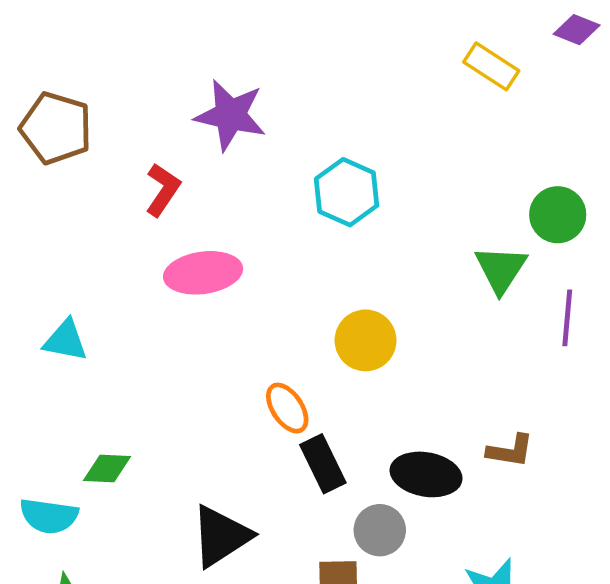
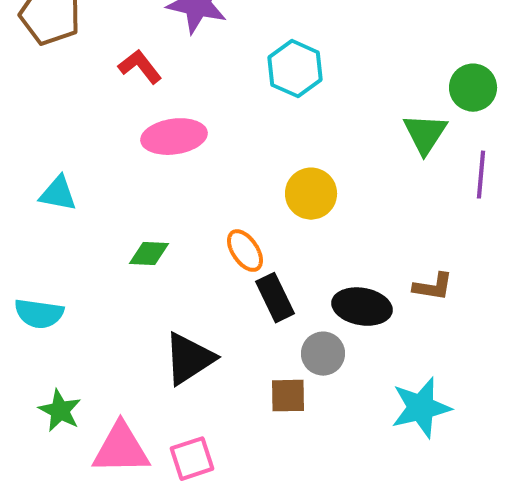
red L-shape: (163, 190) -> (140, 67), turned -72
green diamond: (107, 469) -> (149, 254), moved
cyan semicircle: (49, 516) -> (39, 314), moved

